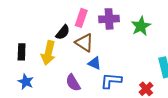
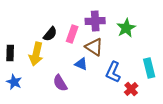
pink rectangle: (81, 18) -> (72, 34), moved
brown triangle: (84, 43) -> (94, 47), moved
blue L-shape: (111, 81) -> (113, 72), moved, turned -70

